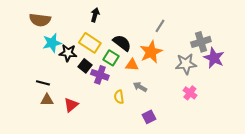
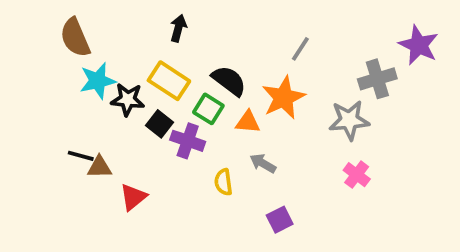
brown semicircle: (40, 20) -> (75, 38), turned 60
purple star: (214, 58) -> (419, 45), moved
brown triangle: (47, 100) -> (99, 167), moved

